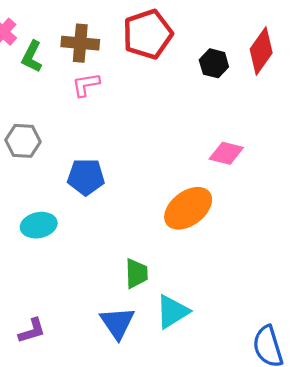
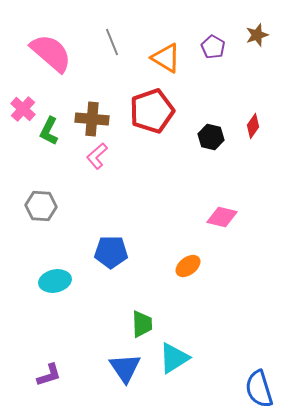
red diamond: (261, 51) -> (253, 126), size x0.6
pink L-shape: (86, 85) -> (97, 156), turned -32
blue pentagon: (86, 177) -> (111, 252), moved
orange ellipse: (188, 208) -> (188, 266), size x0.6

